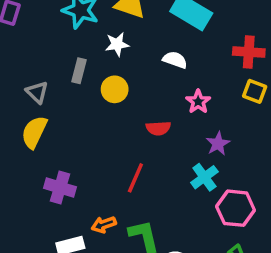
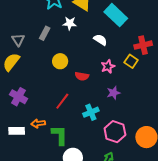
red cross: (249, 52) -> (143, 45), turned -30
yellow circle: (115, 89) -> (60, 61), moved
yellow square: (255, 91) -> (131, 61), moved
cyan cross: (204, 177) -> (91, 112), moved

